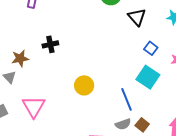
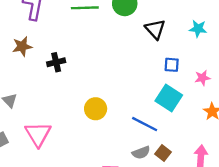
blue square: (151, 48) -> (172, 65), turned -32
brown star: (20, 58) -> (22, 46), moved
blue line: (127, 99) -> (145, 124), turned -40

